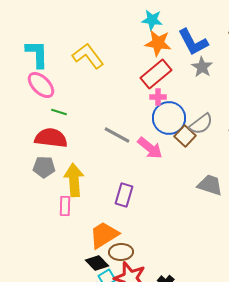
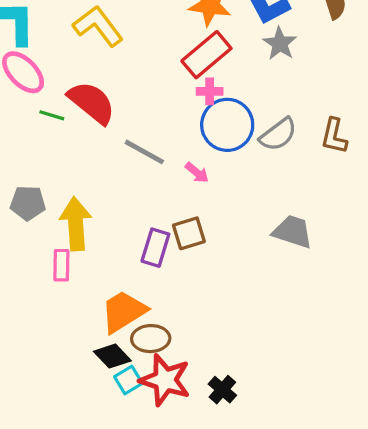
brown square: (185, 136) -> (189, 233), moved, turned 30
red semicircle: (51, 138) -> (92, 103), moved, turned 32
pink arrow: (150, 148) -> (197, 173), size x0.6

